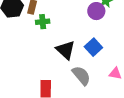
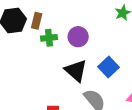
purple circle: (96, 11) -> (78, 37), moved

